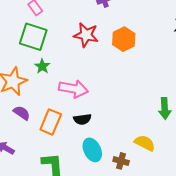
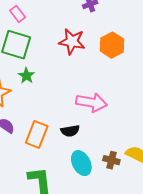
pink arrow: (73, 89) -> (92, 102), moved
brown cross: (121, 161) -> (111, 160), moved

